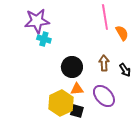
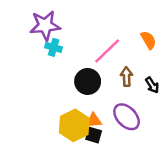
pink line: (105, 17) -> (107, 51), moved, turned 55
orange triangle: (77, 89) -> (94, 120), moved

